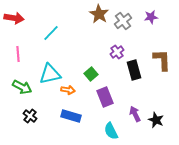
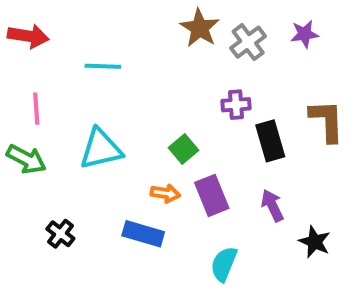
cyan line: (51, 33) -> (103, 66), turned 48
purple cross: (117, 52) -> (236, 105), turned 32
green arrow: (22, 87) -> (26, 159), moved
orange arrow: (68, 90) -> (165, 193), moved
purple arrow: (135, 114) -> (272, 206), moved
cyan semicircle: (111, 131) -> (224, 264), turned 48

